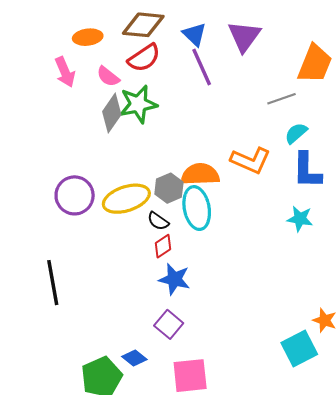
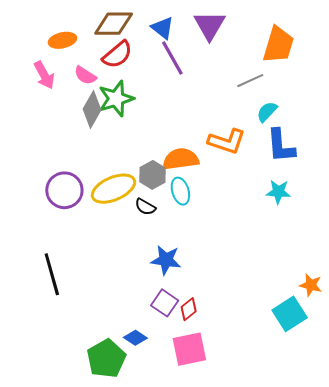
cyan ellipse: (197, 208) -> (180, 191), size x0.7
red diamond: (163, 246) -> (189, 309), moved

